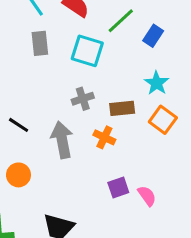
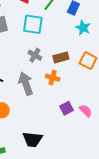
cyan star: (157, 83) -> (83, 28), moved
gray cross: (83, 99) -> (35, 55), turned -32

